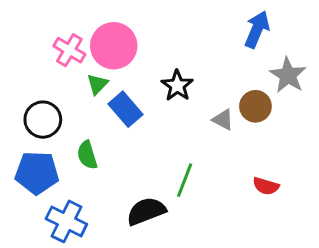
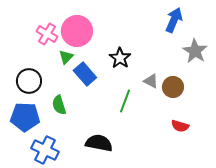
brown circle: (255, 106) -> (173, 87), moved
green line: (185, 180) -> (125, 101), moved
black semicircle: (146, 211) -> (99, 143), turned 32

